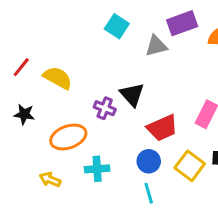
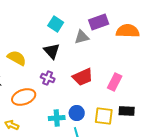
black triangle: (132, 95) -> (52, 51), moved
red trapezoid: (162, 128) -> (83, 77), moved
yellow square: (190, 166) -> (104, 116), turned -30
cyan cross: (97, 169) -> (57, 118), moved

